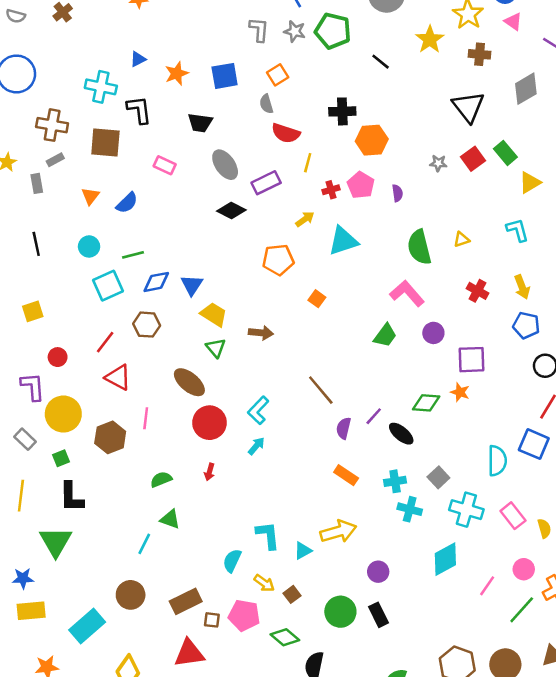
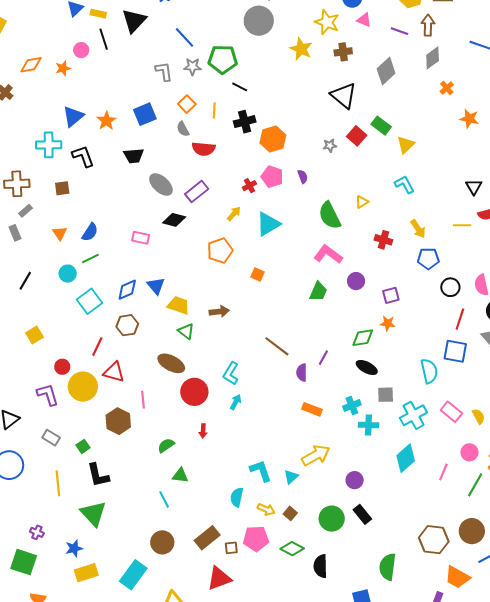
blue triangle: (138, 59) -> (73, 116), size x1.6
black line: (381, 62) -> (240, 87), moved
brown square: (105, 143) -> (62, 188), size x0.6
yellow line: (308, 163) -> (214, 110), moved
pink rectangle: (165, 165) -> (141, 238), moved
black line: (36, 244) -> (25, 281), turned 54
green line: (133, 255) -> (90, 258), moved
purple square: (472, 360) -> (391, 295), size x0.7
yellow circle: (63, 414) -> (83, 387), moved
black ellipse: (401, 434) -> (367, 367), moved
gray square: (438, 477) -> (386, 395), turned -36
cyan cross: (466, 510) -> (413, 415), turned -32
cyan line: (144, 544) -> (164, 499), turned -42

